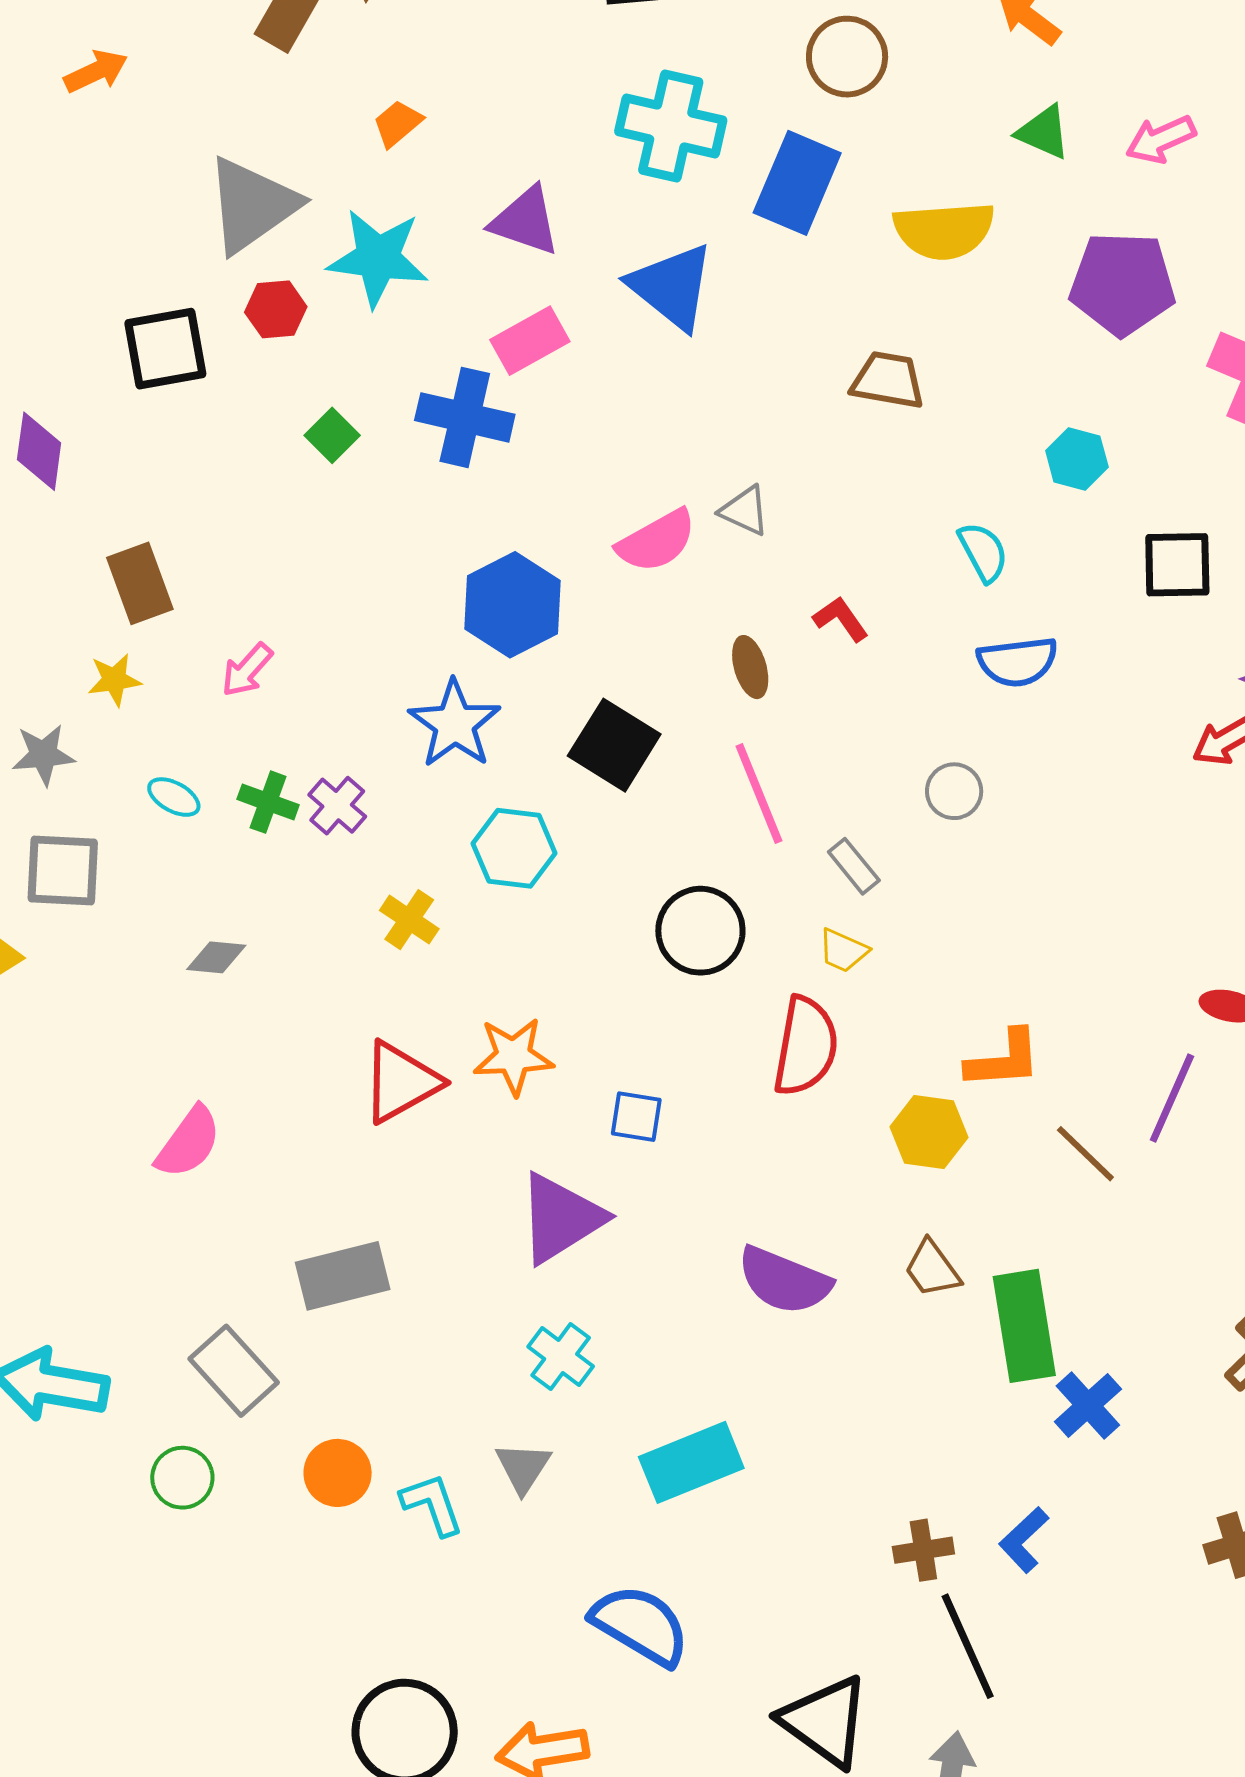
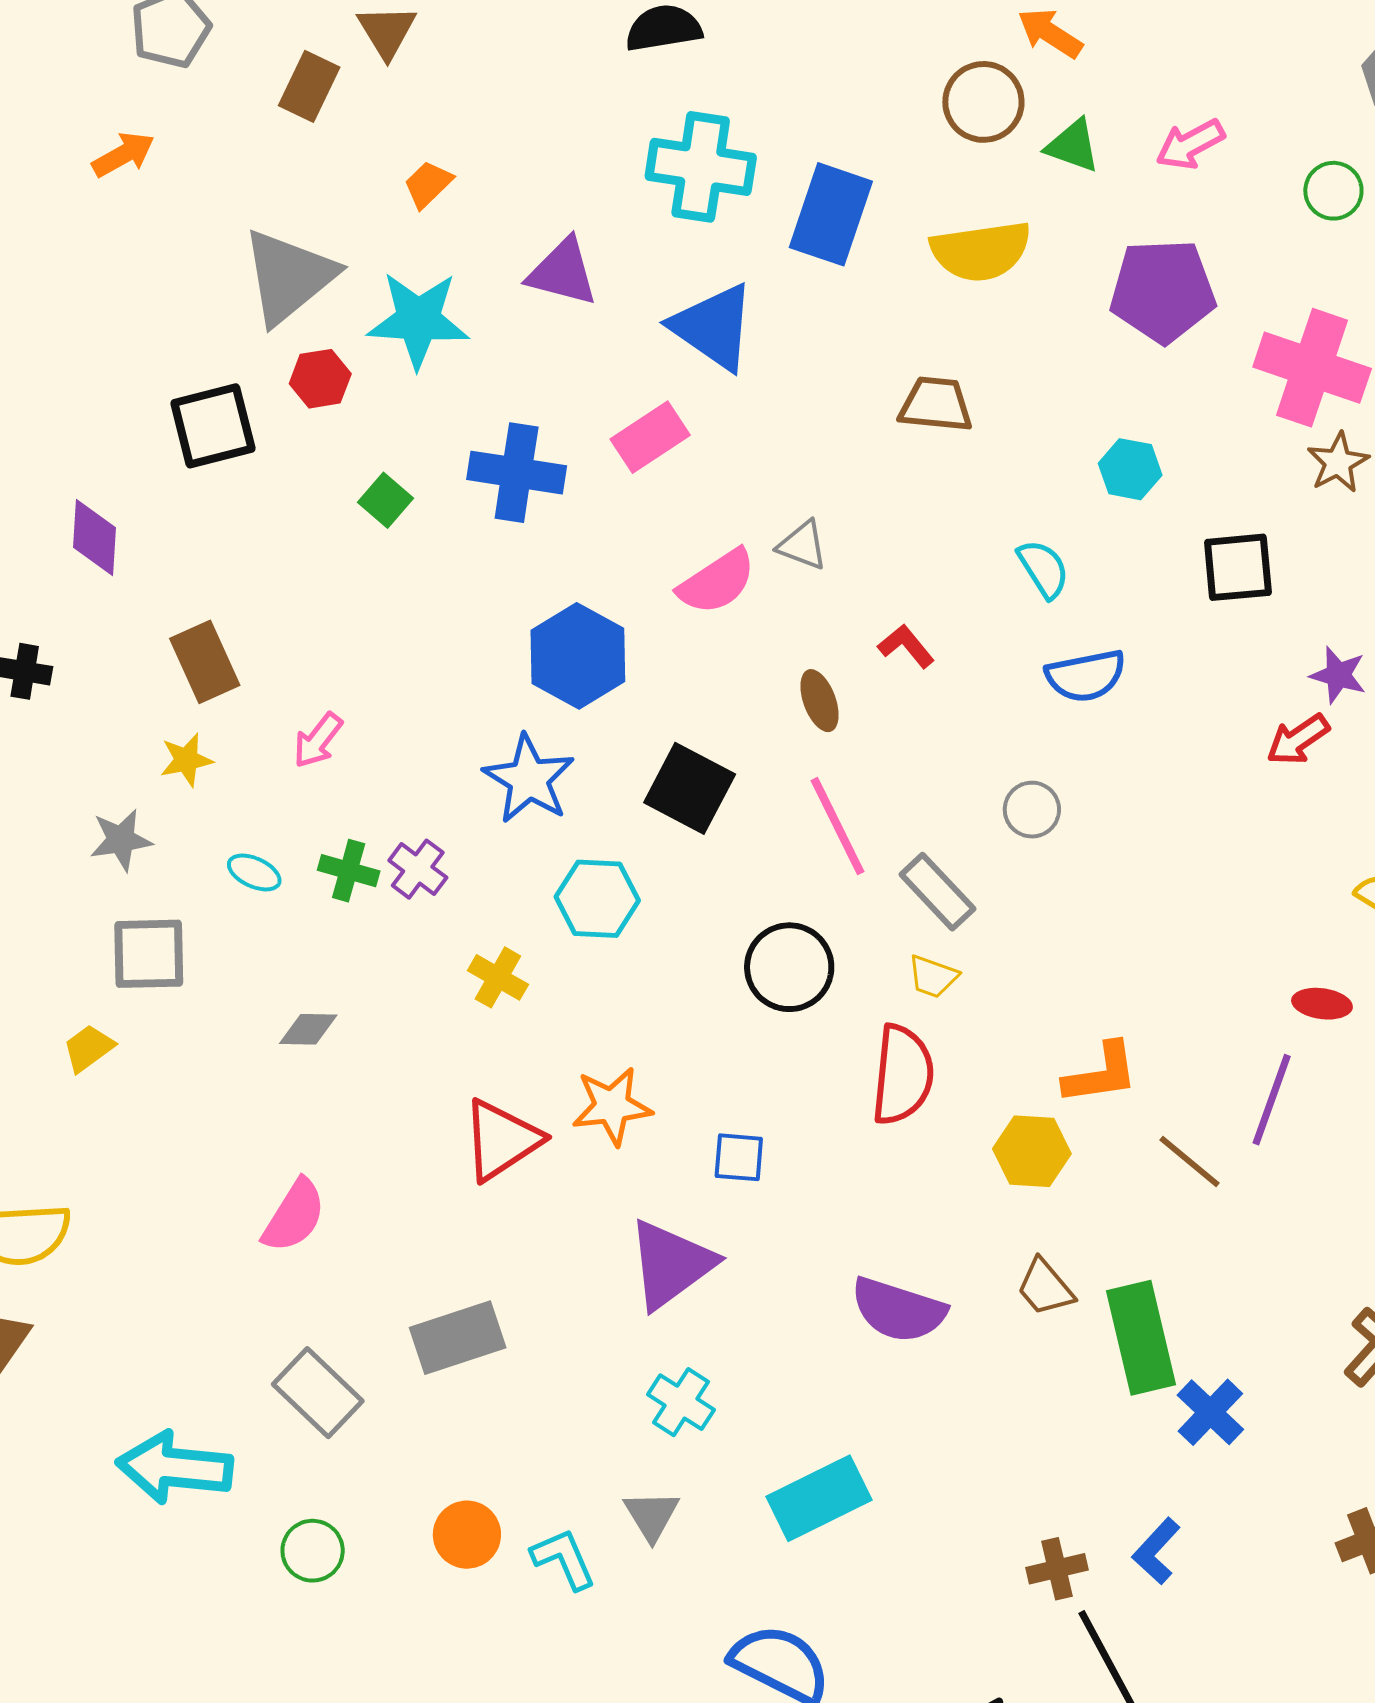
brown circle: (847, 57) -> (983, 102), moved
pink rectangle: (530, 341) -> (650, 437), moved
gray rectangle: (854, 866) -> (937, 892), size x1.4
gray rectangle: (234, 1371) -> (318, 1393), moved

